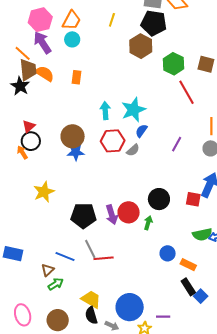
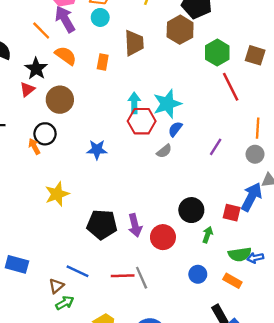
brown trapezoid: (28, 70) -> (134, 43), moved
red triangle: (29, 126) -> (27, 89), moved
brown circle: (73, 136) -> (60, 100), moved
red hexagon: (113, 141) -> (142, 121), moved
red circle: (129, 212) -> (163, 237), moved
green arrow: (148, 223) -> (207, 235), moved
gray line: (90, 249) -> (142, 278), moved
orange rectangle: (188, 265) -> (232, 281), moved

